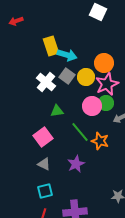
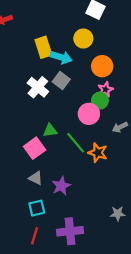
yellow circle: (86, 77) -> (83, 38), moved
pink star: (107, 84) -> (105, 89), size x0.6
green circle: (106, 103) -> (100, 101), moved
green triangle: (57, 111) -> (50, 130), moved
purple star: (76, 164) -> (61, 186), moved

